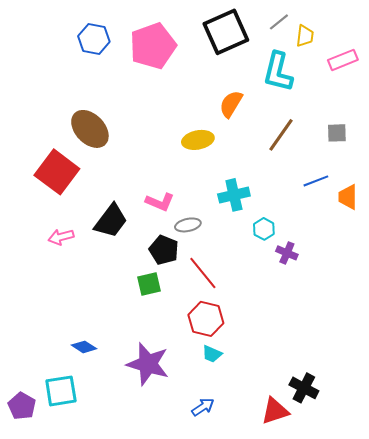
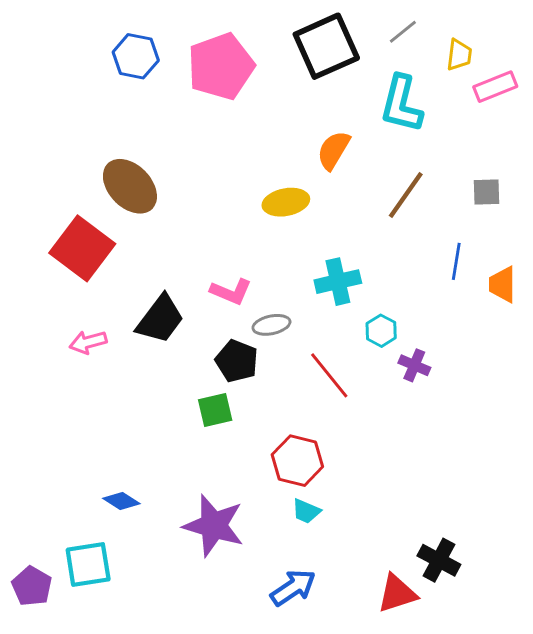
yellow trapezoid: (305, 36) -> (459, 55), moved
blue line: (316, 181) -> (456, 261), turned -60
red line: (203, 273) -> (329, 375), moved
blue arrow: (203, 407) -> (293, 588), size x1.4

